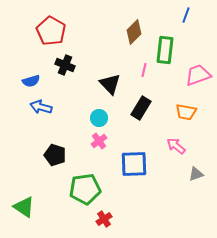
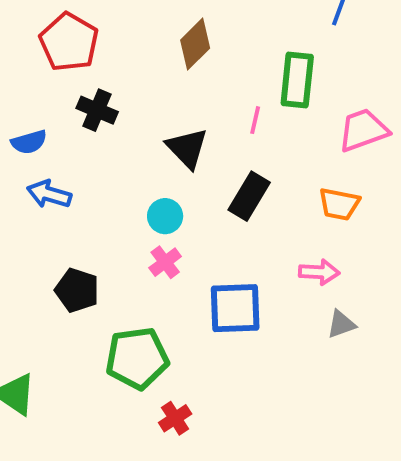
brown diamond: (134, 32) -> (195, 44), moved
pink arrow: (176, 146) -> (319, 272), turned 144
gray triangle: (196, 174) -> (341, 324), moved

